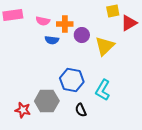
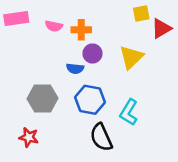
purple circle: (82, 35) -> (92, 54), moved
blue semicircle: (52, 40) -> (75, 68), moved
gray hexagon: (47, 101) -> (42, 98), moved
black semicircle: (81, 110) -> (101, 137), size x1.6

